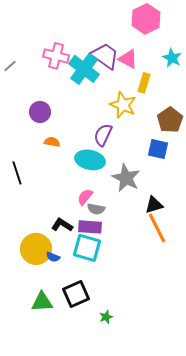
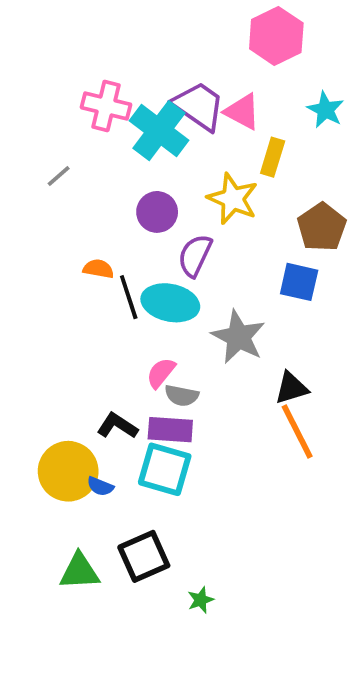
gray line: (10, 66) -> (59, 176), moved
purple circle: (40, 112) -> (157, 212), moved
black line: (17, 173) -> (129, 297), moved

